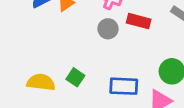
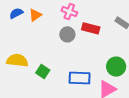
yellow semicircle: (41, 82) -> (17, 60), moved

